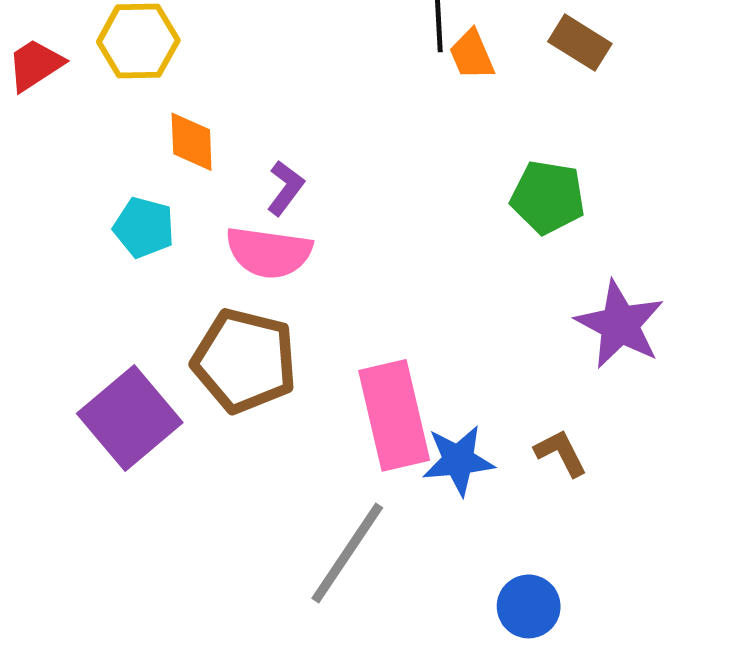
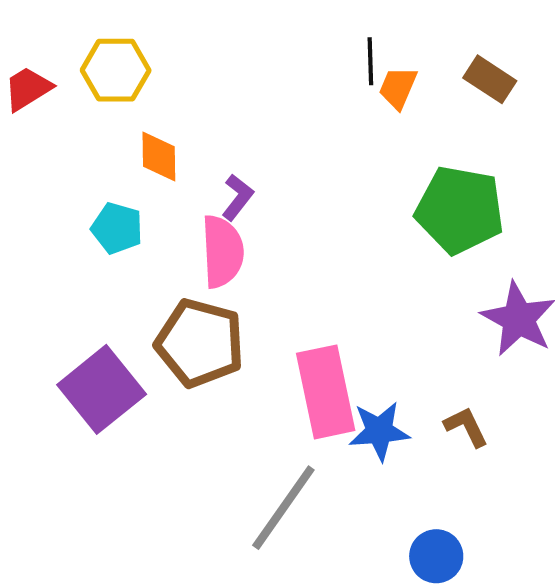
orange trapezoid: (472, 55) -> (398, 88), turned 45
green pentagon: (548, 197) -> (460, 210), size x1.4
pink semicircle: (269, 252) -> (222, 252), turned -102

